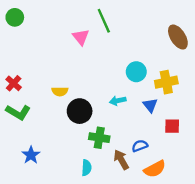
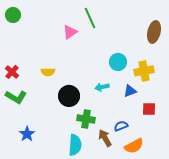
pink triangle: (81, 37) -> (70, 32), turned 35
brown ellipse: (178, 37) -> (154, 32), turned 45
yellow semicircle: (60, 91) -> (48, 72), moved
blue triangle: (150, 105) -> (130, 91), turned 48
cyan semicircle: (87, 168) -> (75, 145), size x1.5

